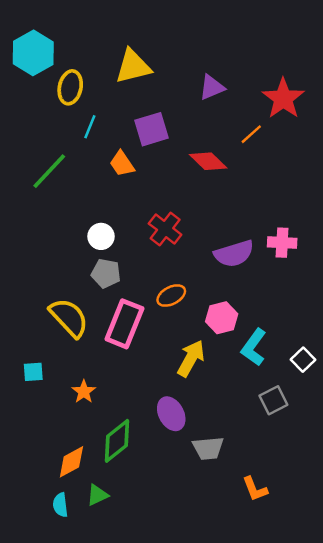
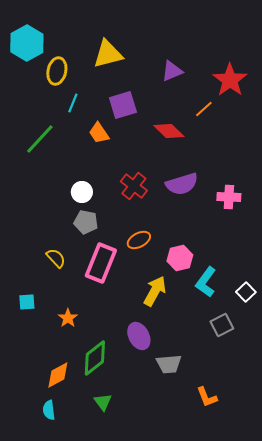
purple semicircle: (234, 254) -> (182, 184), moved
yellow semicircle: (69, 318) -> (56, 258), size x0.6
green triangle: (97, 495) -> (103, 402), moved, turned -42

